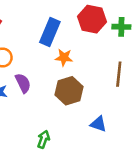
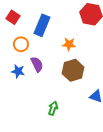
blue rectangle: (50, 32) -> (42, 25), moved

